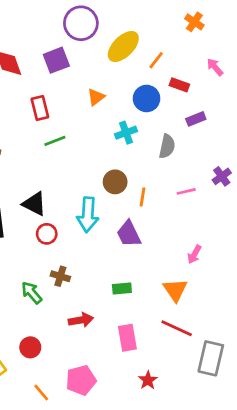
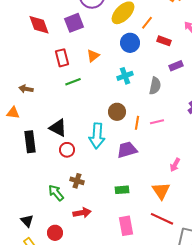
orange triangle: (96, 97) -> (93, 56), moved
blue circle: (147, 98) -> (130, 43), moved
pink line: (186, 191) -> (157, 122), moved
purple trapezoid: (129, 234) -> (127, 150), turned 100
red arrow: (81, 320) -> (82, 213), moved

